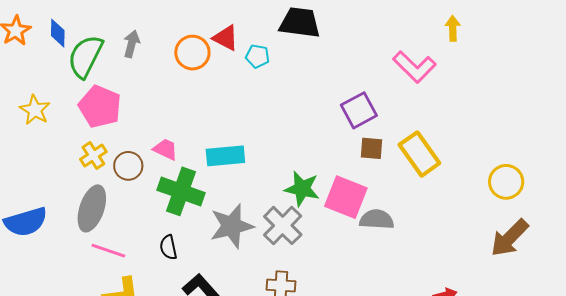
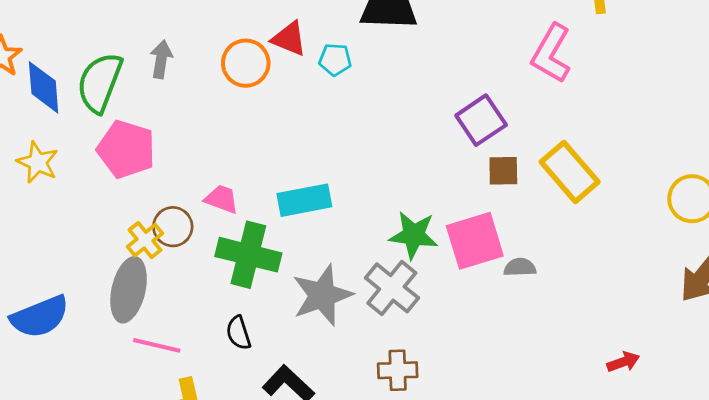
blue diamond: (58, 33) -> (44, 87), moved, size x1.4
pink L-shape: (414, 67) -> (551, 53), turned 81
yellow cross: (93, 155) -> (145, 240), moved
pink square: (346, 197) -> (475, 241), turned -33
gray semicircle: (377, 219) -> (520, 267), size x0.7

